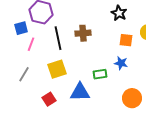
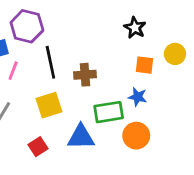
brown cross: (83, 33) -> (85, 75), moved
green rectangle: (100, 74) -> (109, 112), size x1.5
orange circle: (132, 98) -> (136, 136), moved

